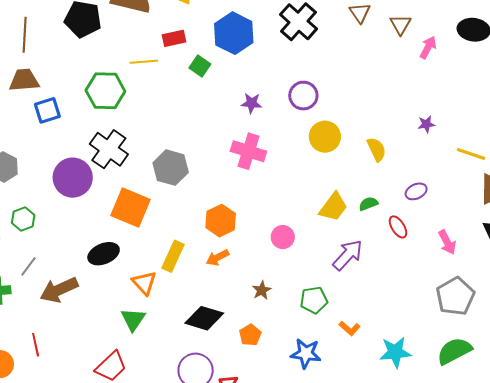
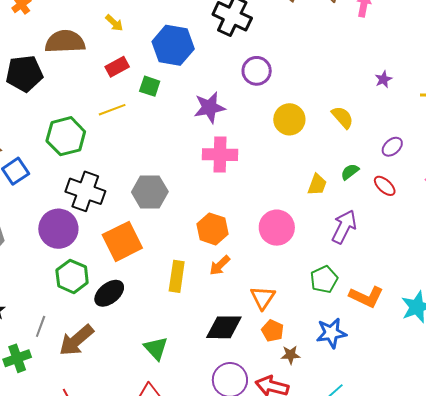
yellow line: (144, 62) -> (112, 110), moved
purple circle: (303, 96) -> (257, 71), moved
purple star: (251, 103) -> (210, 107), size x1.5
yellow trapezoid: (333, 207) -> (317, 185), size x0.7
orange square: (131, 208) -> (122, 241), turned -33
green hexagon: (23, 219) -> (72, 276), moved, size x1.4
pink circle: (283, 237) -> (277, 228), size x1.5
orange triangle: (144, 283) -> (263, 298), moved, turned 32
brown star: (262, 290) -> (290, 355), moved, turned -30
orange L-shape: (350, 328) -> (366, 297), size x1.6

